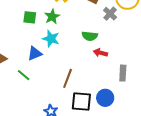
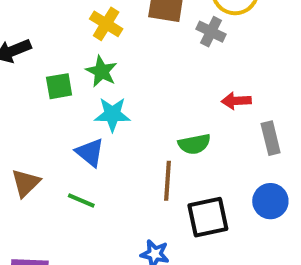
green semicircle: (90, 36) -> (194, 144), moved
blue triangle: (35, 53) -> (90, 152), turned -42
red arrow: (100, 53) -> (236, 101), moved
blue circle: (105, 98) -> (270, 201), moved

